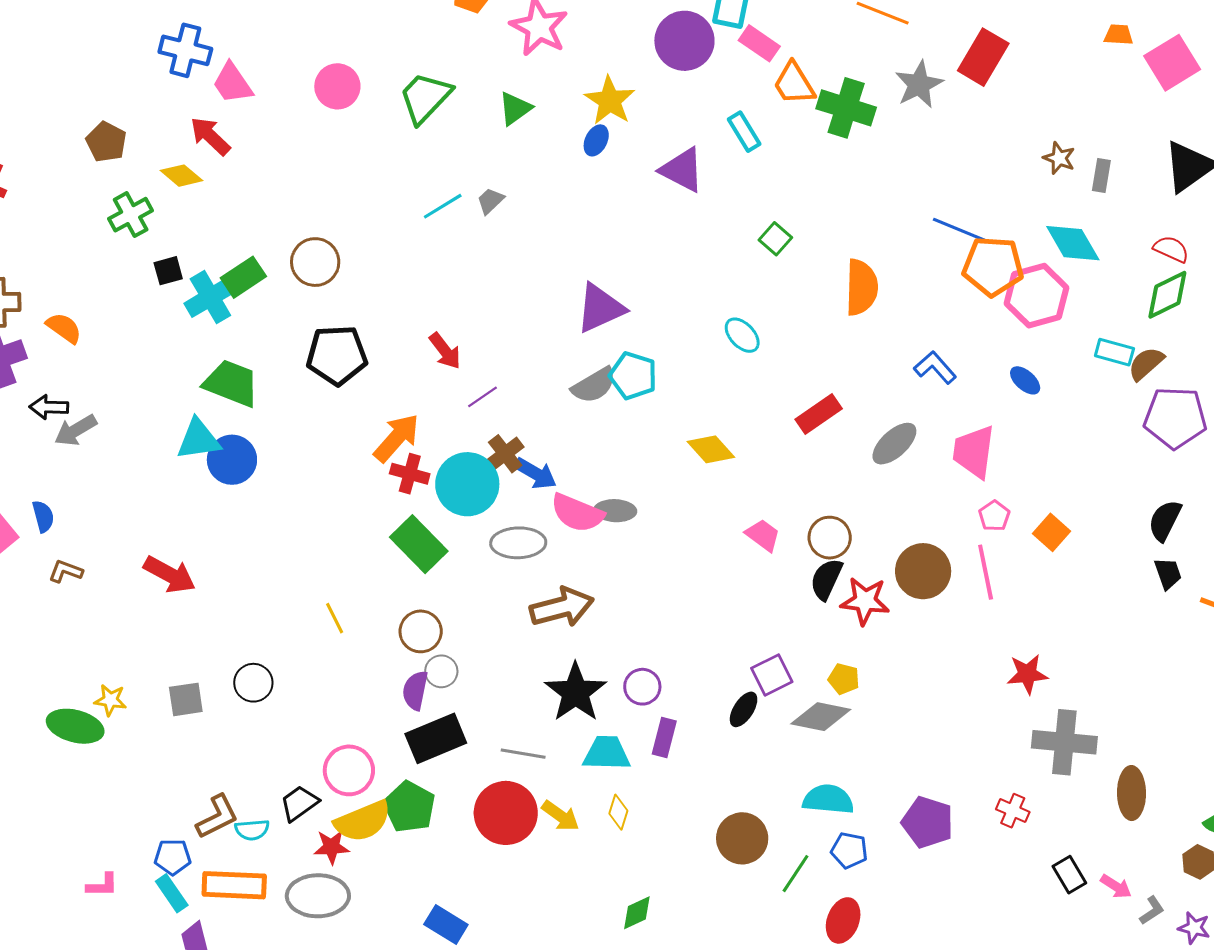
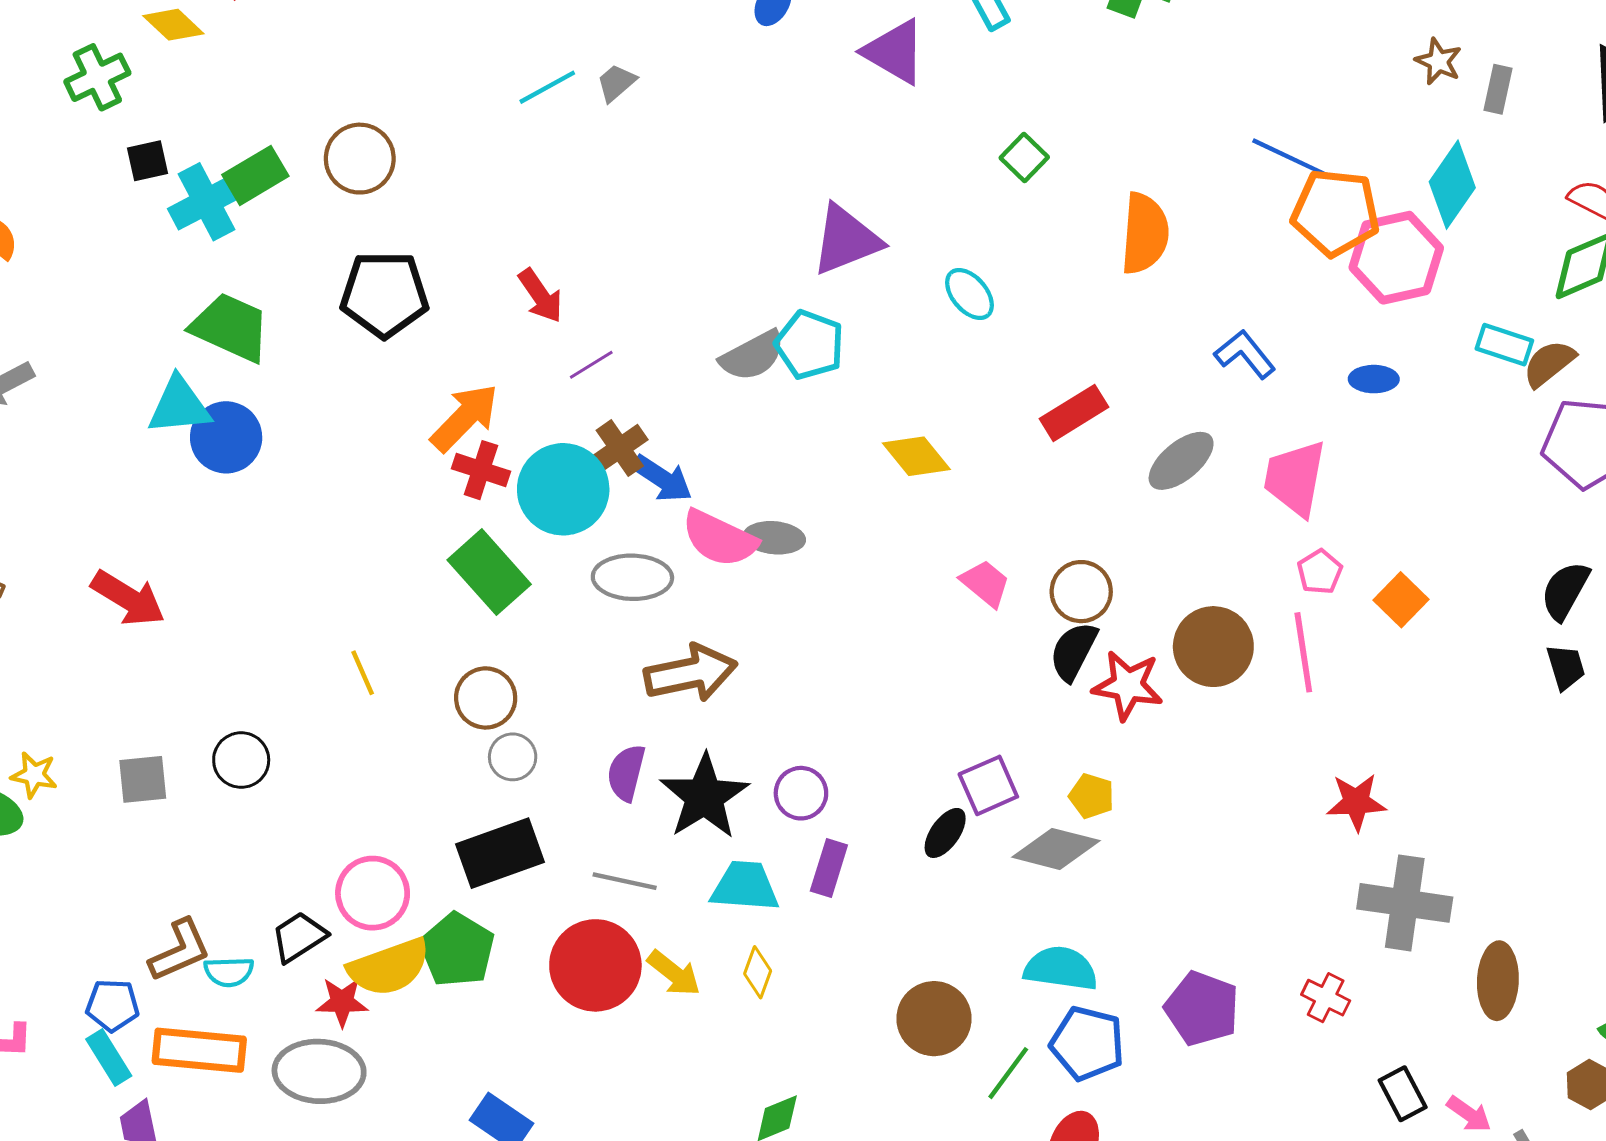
cyan diamond: (1073, 243) -> (1452, 185), turned 62
purple triangle: (600, 308) -> (846, 240), moved
blue ellipse: (1025, 380) -> (1374, 379), turned -44
purple semicircle: (415, 690) -> (626, 773), moved
blue pentagon: (849, 850) -> (1087, 1043), size x1.4

